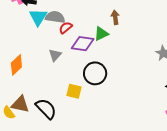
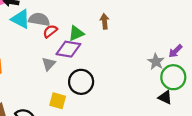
cyan triangle: (38, 17) -> (21, 19), turned -36
green triangle: (101, 34) -> (76, 33), moved
gray triangle: (55, 55) -> (49, 64), moved

